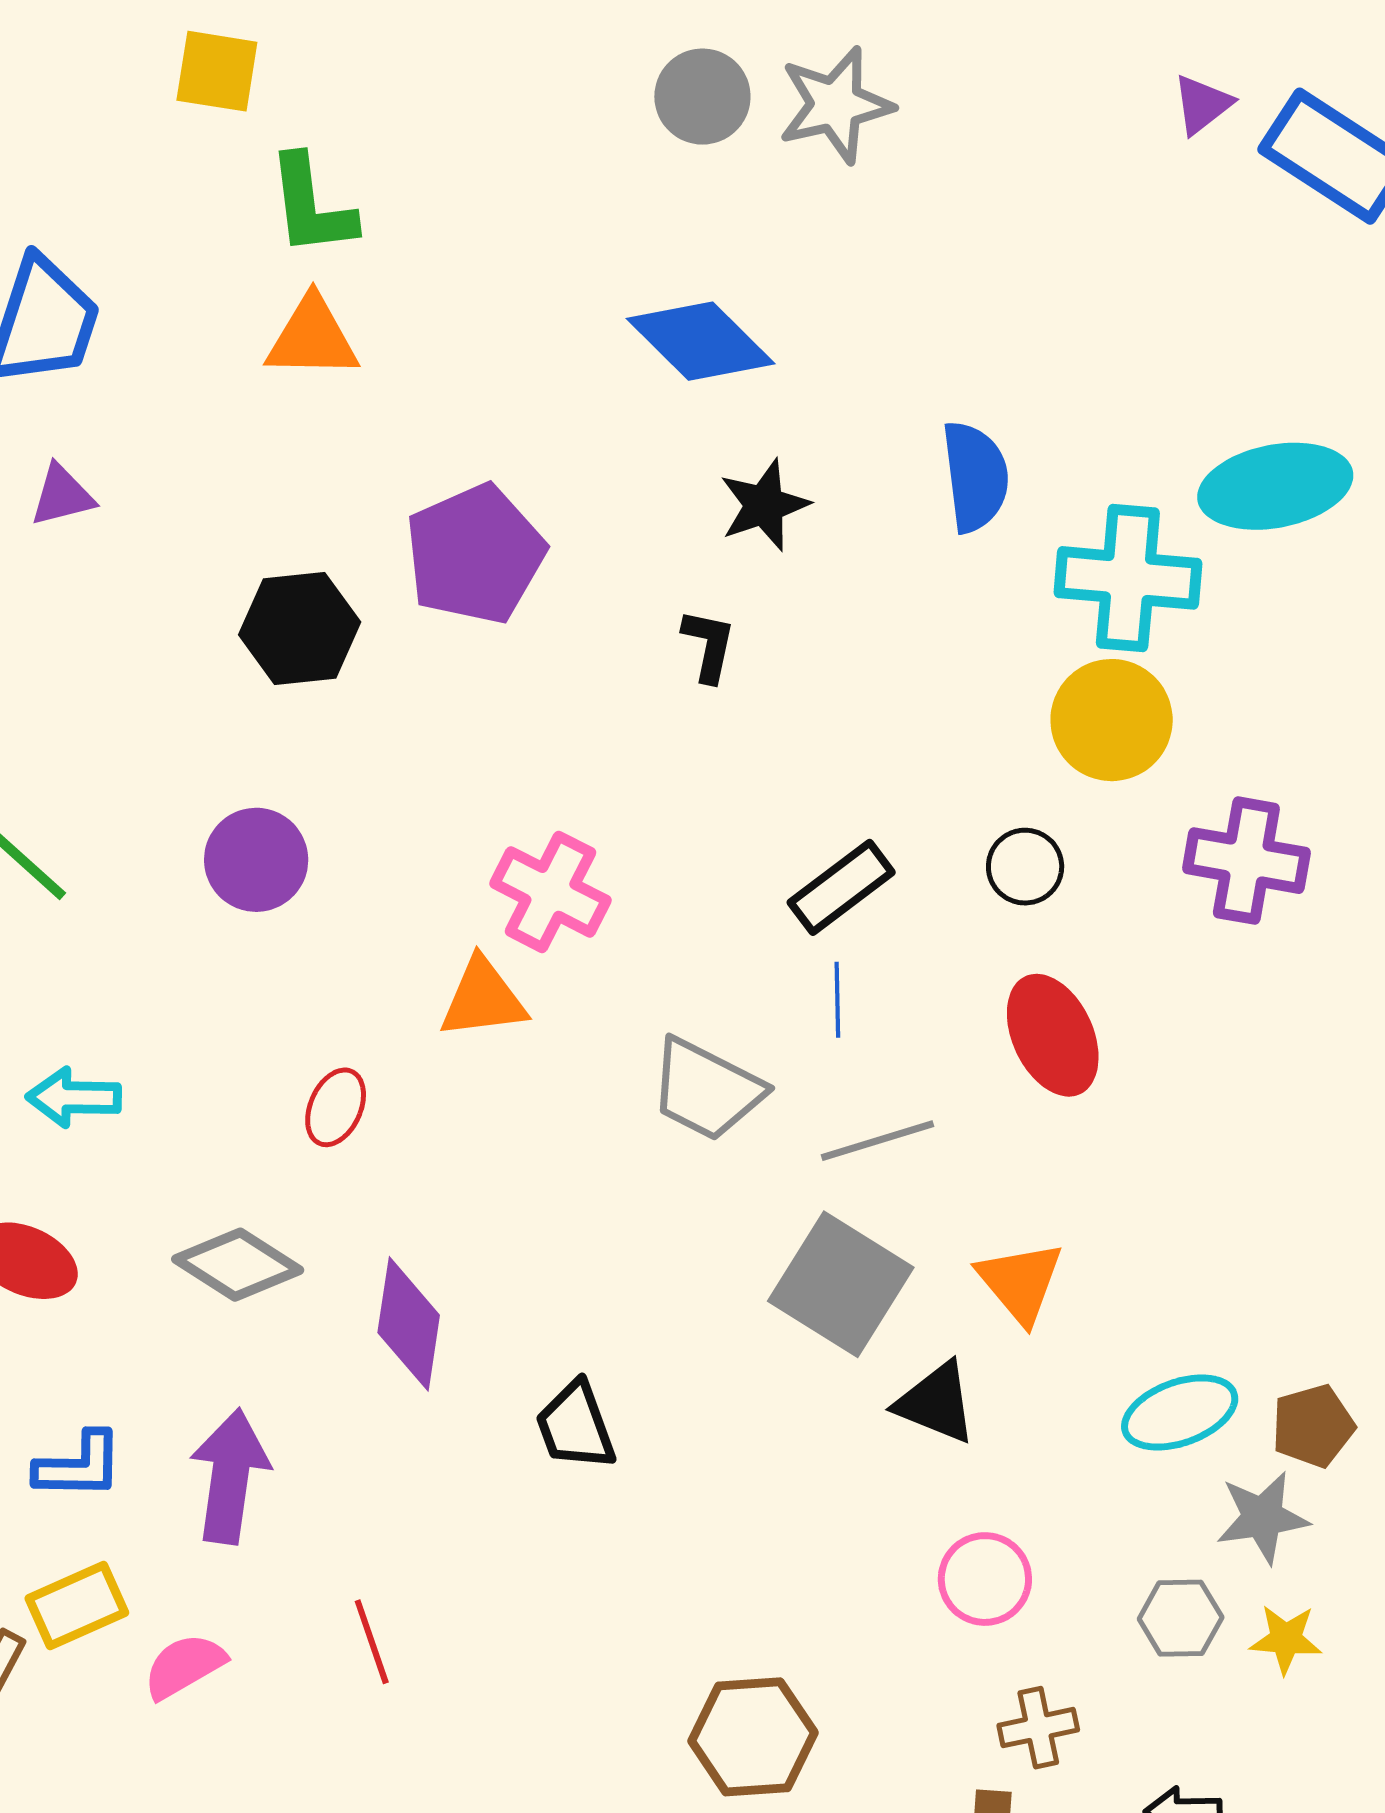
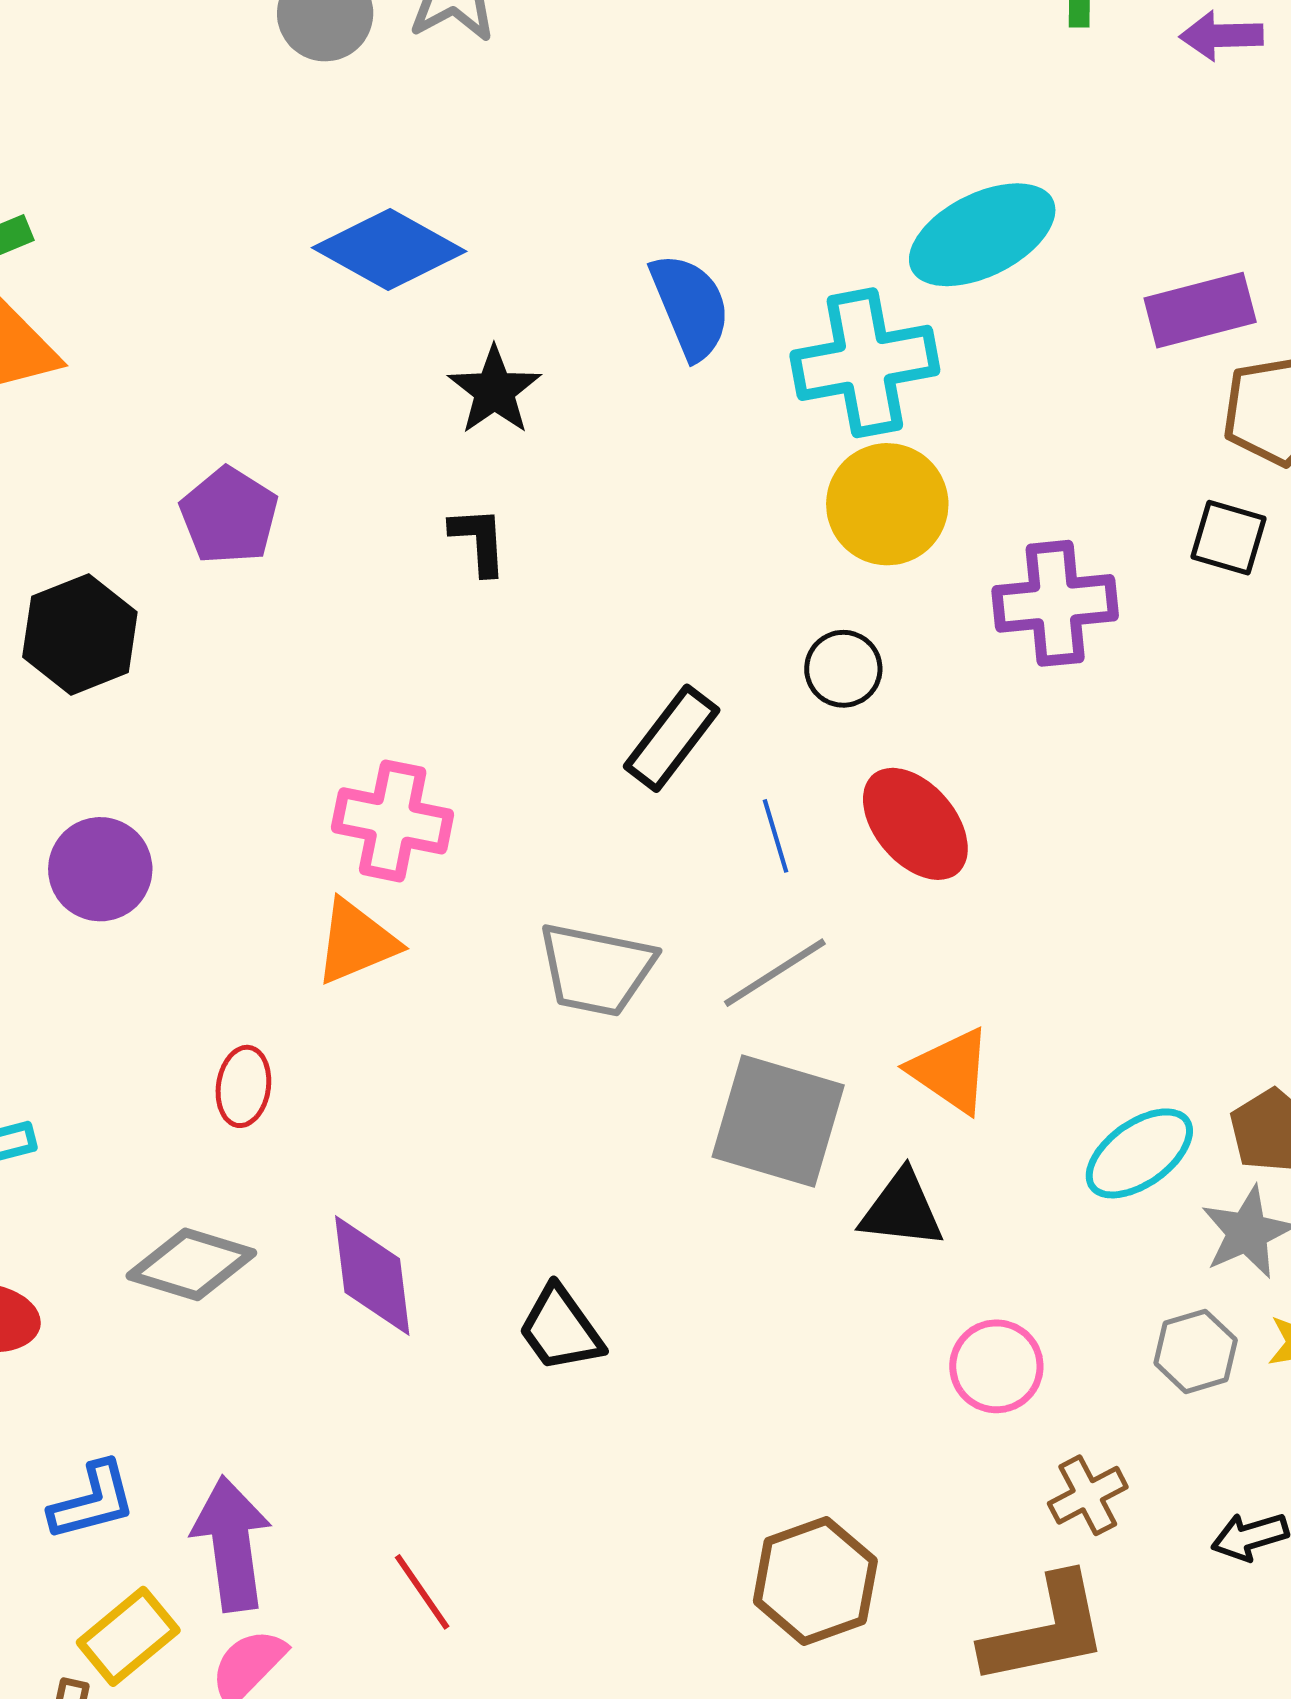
purple pentagon: (475, 554) -> (229, 516), size x0.7
blue line: (837, 1000) -> (775, 836), moved
purple arrow: (230, 1476) -> (232, 1544), moved

